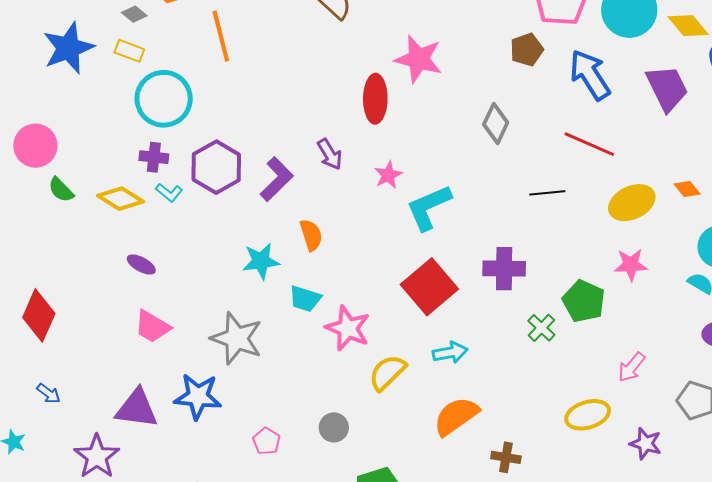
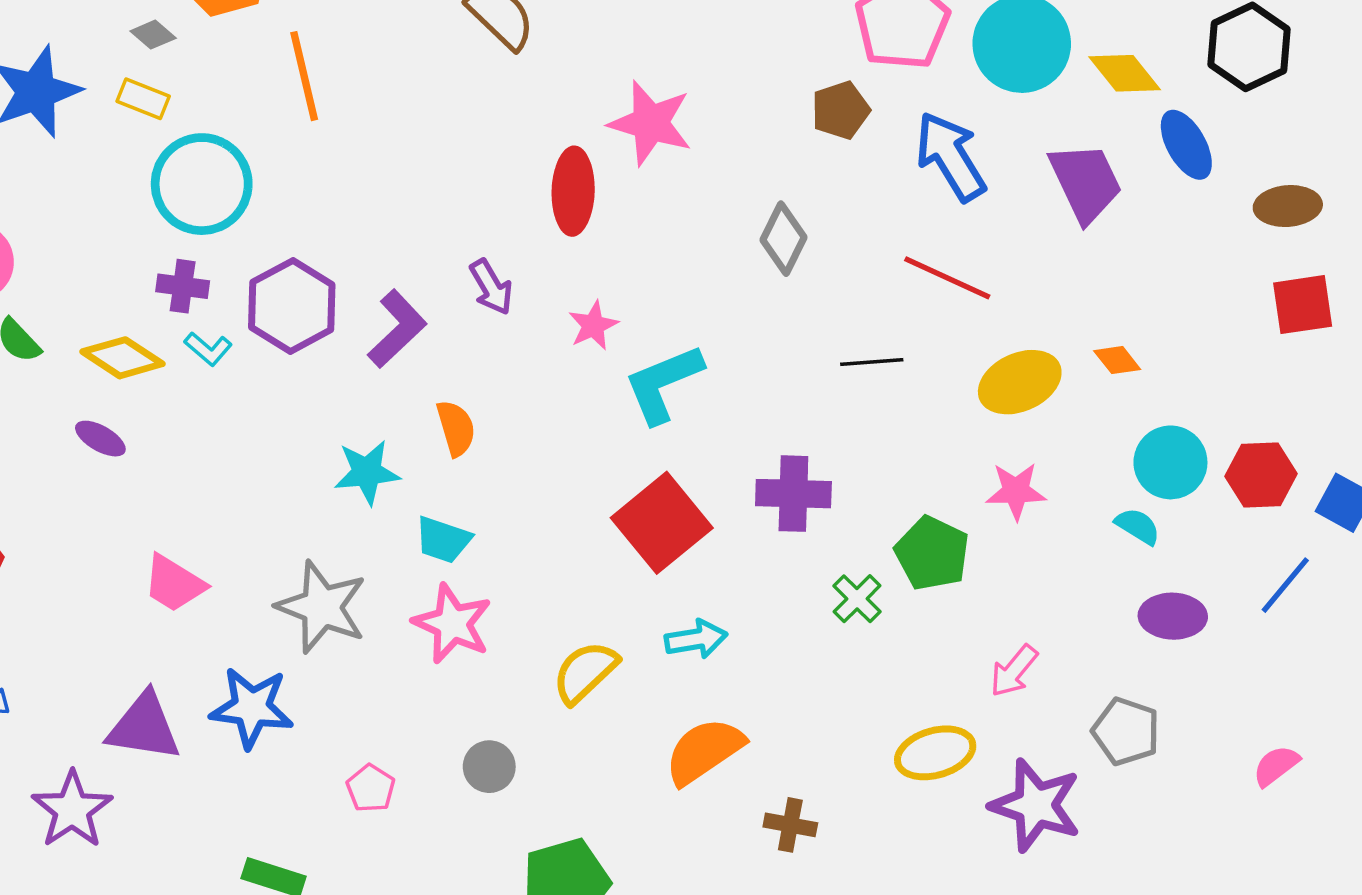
purple ellipse: (141, 264) -> (100, 439), moved
pink star: (348, 328) -> (452, 624), moved
purple star: (646, 444) -> (1036, 805), size x1.6

